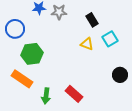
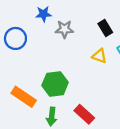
gray star: (59, 12) -> (64, 29), moved
green hexagon: (32, 54) -> (55, 84), moved

